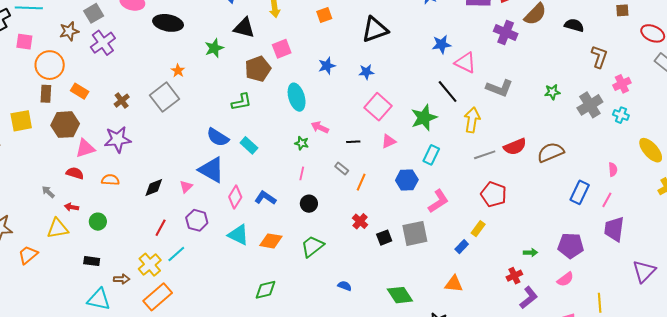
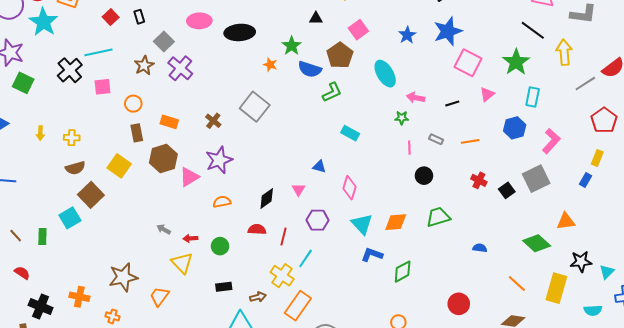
black triangle: (244, 28) -> (316, 18), size x0.6
orange circle: (50, 65) -> (133, 104), size x0.6
orange star: (178, 71) -> (270, 65), moved
blue star: (366, 72) -> (448, 31), size x1.8
yellow square: (21, 121) -> (119, 166), turned -30
blue semicircle: (218, 137) -> (310, 69), moved
gray rectangle: (342, 169) -> (436, 139), moved
blue triangle: (211, 170) -> (319, 167), size x0.5
red semicircle: (75, 173) -> (257, 229), moved
orange line: (361, 182) -> (470, 141), turned 72
red pentagon: (494, 194) -> (604, 120), turned 30
blue L-shape: (265, 198) -> (372, 255), moved
yellow triangle: (58, 228) -> (182, 263), turned -50
cyan triangle: (238, 235) -> (362, 224), turned 35
green trapezoid: (312, 246) -> (438, 217), turned 35
orange triangle: (454, 284) -> (566, 221), moved

